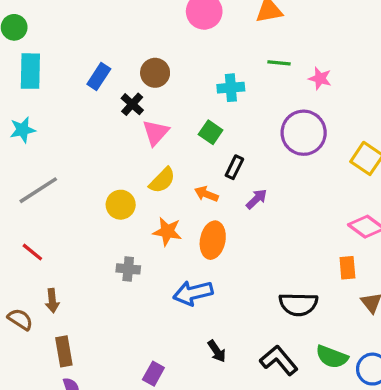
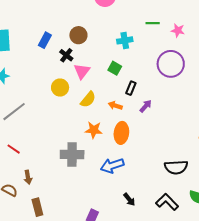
yellow circle: (121, 205) -> (60, 88), moved
gray cross: (128, 269) -> (72, 154), size x1.6

